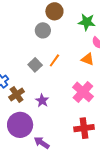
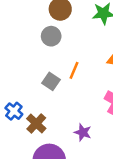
purple star: (42, 101) -> (83, 132), moved

